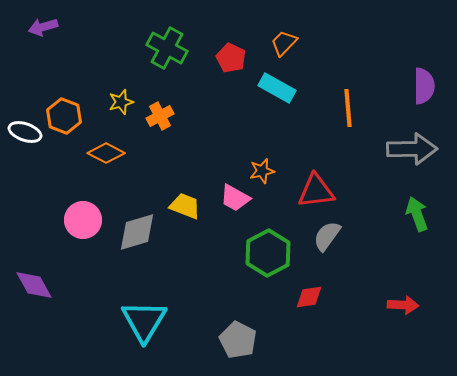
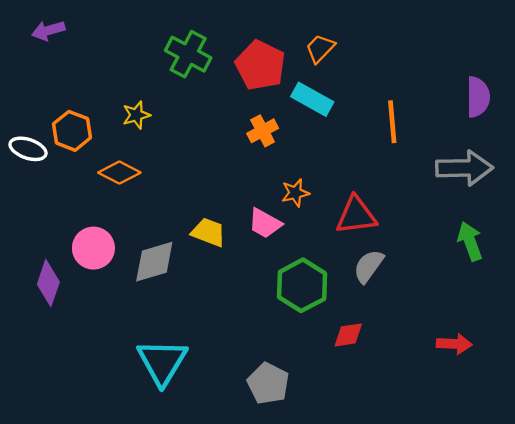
red pentagon: (231, 58) -> (260, 65), size x1.5
orange cross: (160, 116) -> (263, 131), moved
purple diamond: (34, 285) -> (48, 283), moved, turned 48

